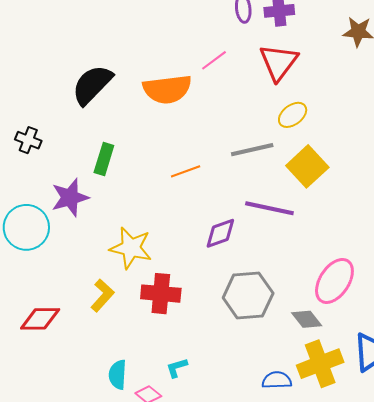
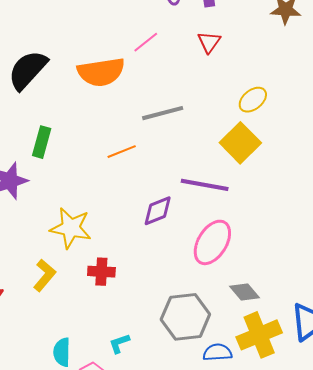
red triangle: (279, 62) -> (209, 42), size x0.6
yellow ellipse: (293, 115) -> (253, 100), moved
gray line: (252, 150) -> (163, 113), moved
pink ellipse: (334, 281) -> (212, 242), moved
red cross: (161, 294) -> (101, 272), size x0.7
gray hexagon: (248, 295) -> (185, 317), moved

